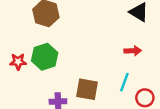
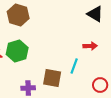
cyan line: (124, 82) -> (74, 66), moved

